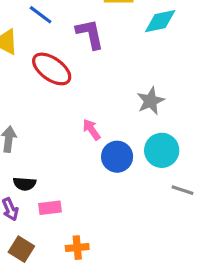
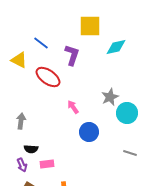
purple L-shape: (90, 34) -> (72, 55), turned 30
pink arrow: (92, 130) -> (73, 107), moved
cyan circle: (162, 150) -> (127, 113), moved

